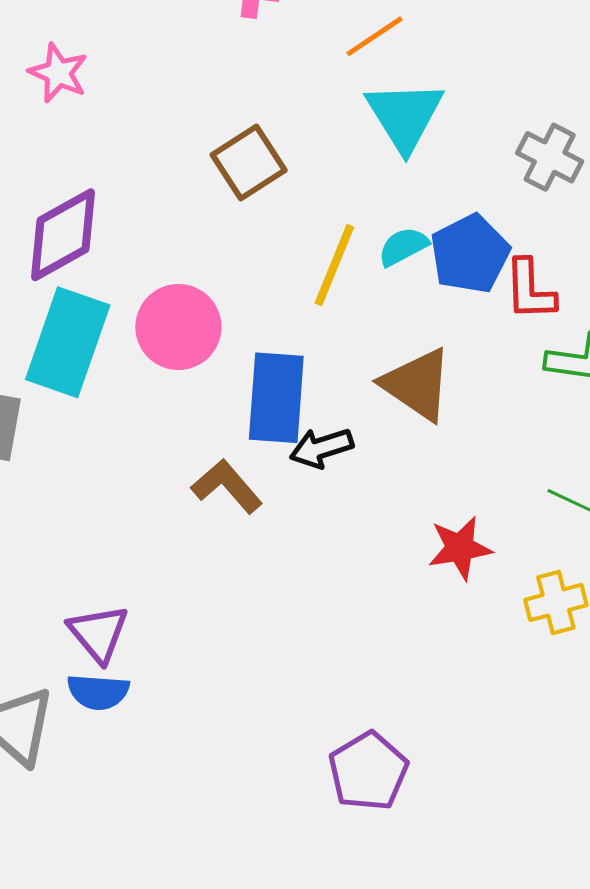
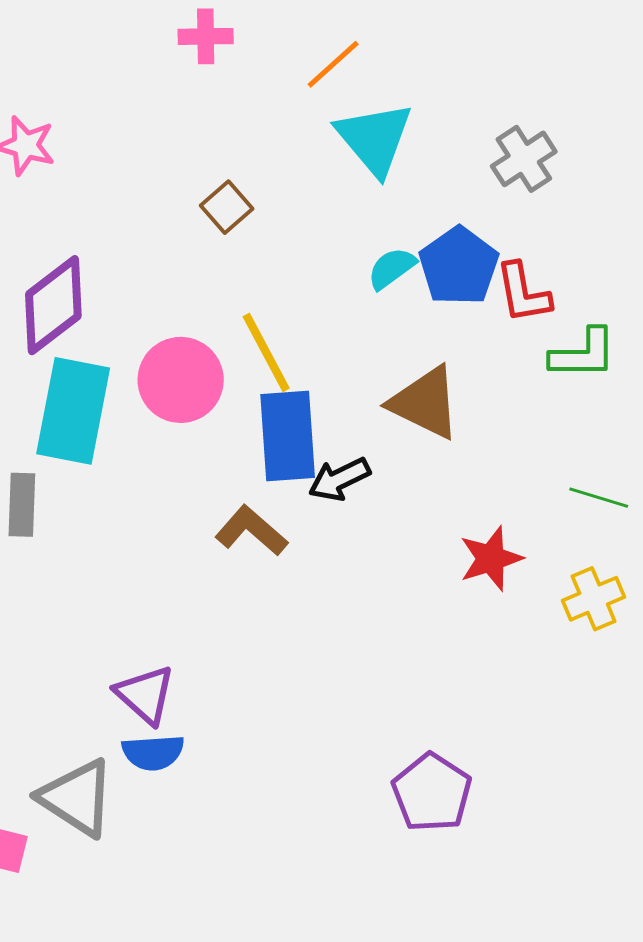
gray cross: (550, 157) -> (524, 159), turned 38
brown square: (249, 162) -> (227, 207), size x0.7
yellow line: (334, 265) -> (266, 352), moved, turned -42

